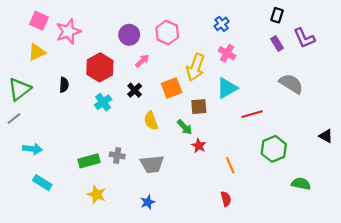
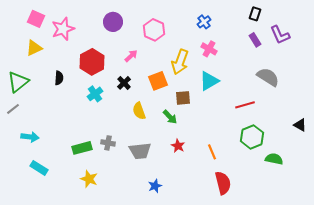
purple circle: (129, 35) -> (113, 22), moved
red line: (252, 114) -> (245, 105), moved
red star: (199, 146) -> (178, 146), moved
green semicircle: (301, 184) -> (274, 159), moved
red semicircle: (226, 199) -> (223, 183), moved, size x1.6
blue star: (148, 202) -> (155, 186), moved

